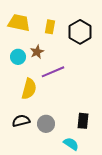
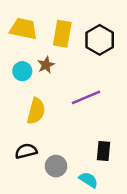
yellow rectangle: (50, 27) -> (62, 34), size x1.5
purple line: (53, 72) -> (86, 97), moved
gray circle: (46, 124) -> (56, 166), moved

